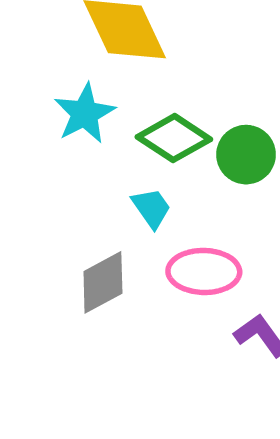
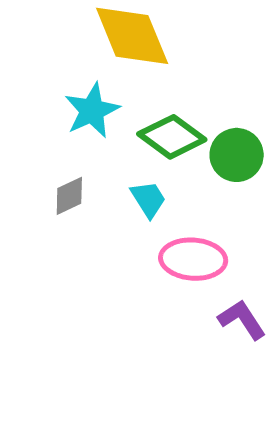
gray diamond: (103, 282) -> (69, 196), moved, size x0.7

